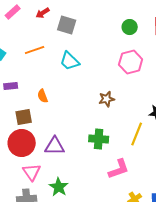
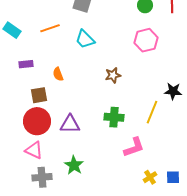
brown star: (107, 99) -> (113, 75), moved
pink triangle: (32, 172) -> (34, 150), moved, turned -30

